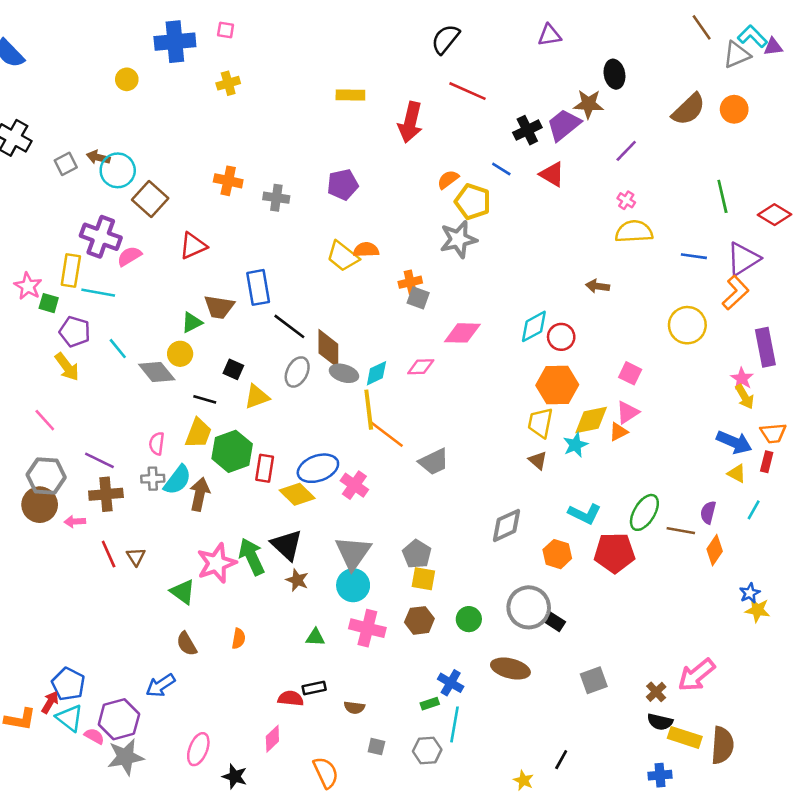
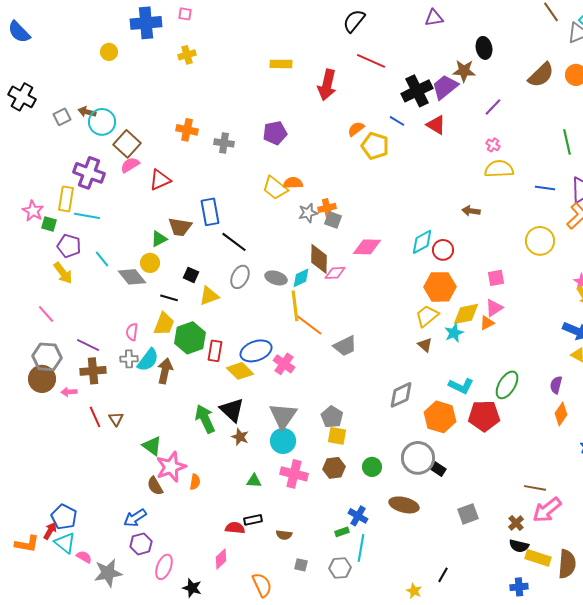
black cross: (527, 130) -> (417, 91), size x1.4
gray star: (458, 239) -> (308, 213), moved, size x0.7
pink semicircle: (129, 256) -> (130, 165), moved
brown diamond: (328, 349) -> (319, 259), moved
pink square: (630, 373) -> (496, 278), turned -36
yellow trapezoid: (540, 423) -> (427, 316), turned 40
brown line: (681, 531) -> (535, 488), moved
orange hexagon: (557, 554) -> (440, 417), size x1.4
pink star: (217, 563) -> (171, 467), moved
purple hexagon: (119, 719) -> (141, 544), moved, size x0.7

